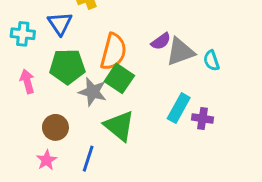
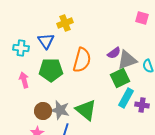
green square: (119, 78) -> (120, 78), moved, turned 30
gray star: (93, 92) -> (60, 110), moved

